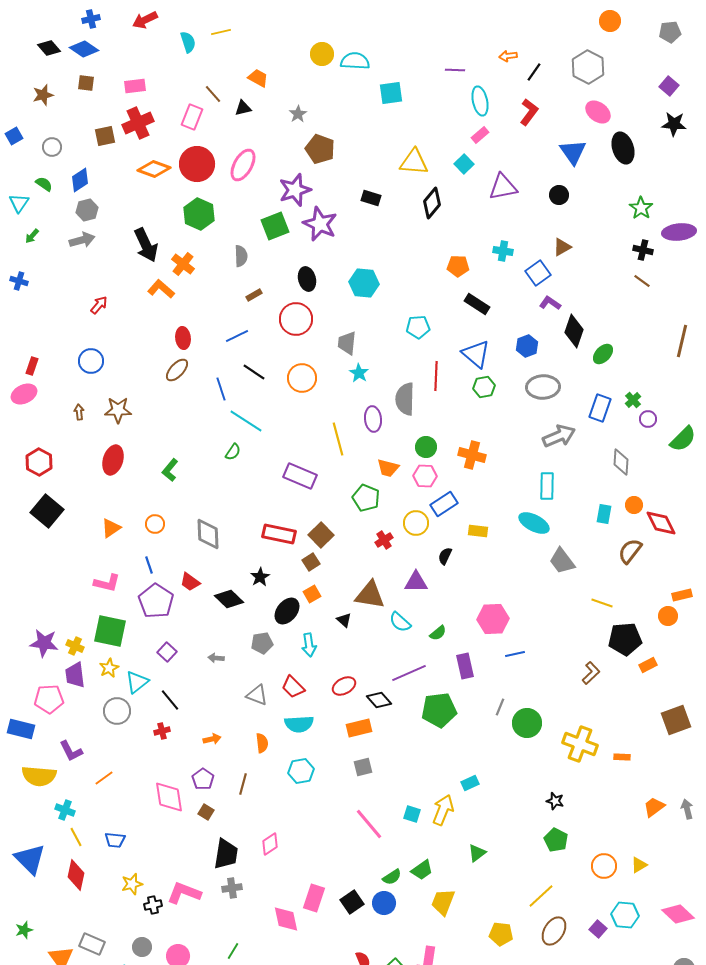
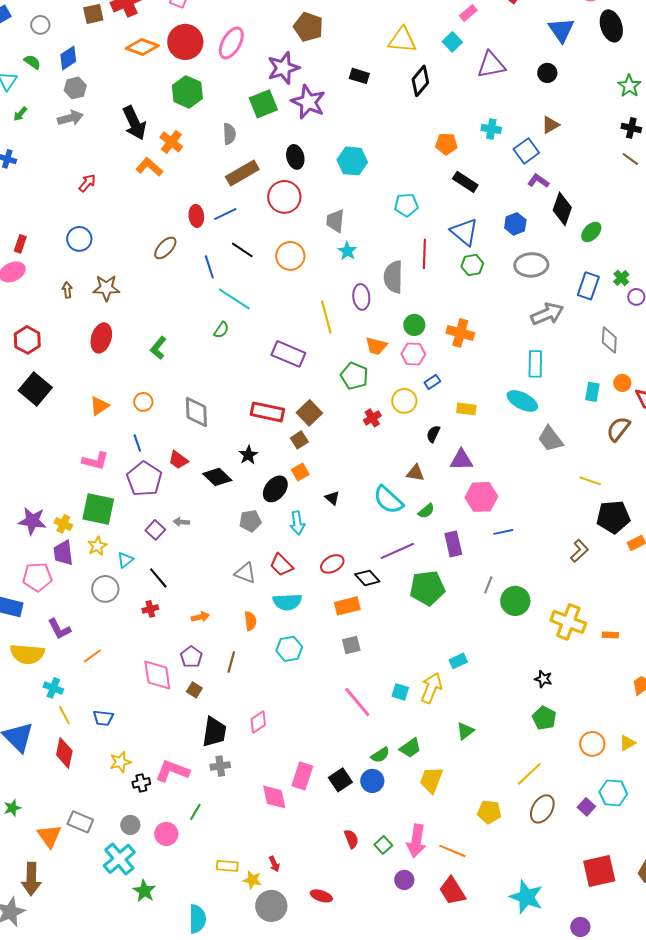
brown rectangle: (254, 295) -> (242, 173), size x2.0
red ellipse: (183, 338) -> (196, 216), moved
blue rectangle: (444, 504) -> (432, 382), size x0.6
purple triangle: (416, 582) -> (461, 460), moved
brown triangle: (370, 595) -> (415, 473), moved, size x0.6
cyan semicircle: (400, 622) -> (388, 500), size x1.4
gray arrow: (216, 658) -> (181, 522), moved
cyan triangle: (137, 682) -> (125, 560), size x0.7
green line: (233, 951) -> (195, 812), moved

